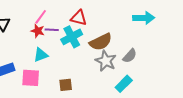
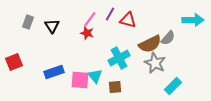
purple line: (52, 30) -> (110, 14), moved, turned -64
cyan cross: (72, 37) -> (119, 58), moved
cyan triangle: (41, 55) -> (95, 76), moved, turned -49
gray semicircle: (130, 56) -> (168, 38), moved

